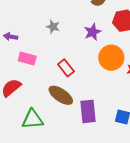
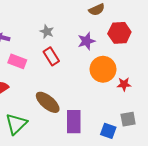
red rectangle: (66, 68) -> (51, 56), moved
green triangle: (32, 119) -> (16, 124), turned -45

